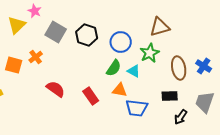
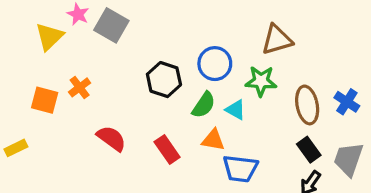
gray square: (56, 32) -> (111, 25), moved
black hexagon: (87, 35) -> (164, 80), moved
green star: (150, 53) -> (261, 81), turned 30
black rectangle: (170, 96) -> (309, 150), moved, turned 56

